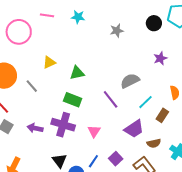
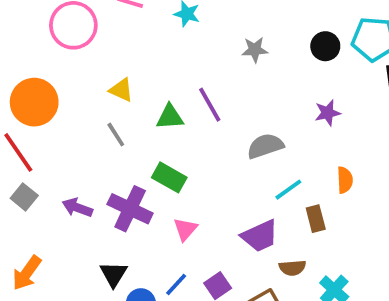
yellow triangle: (49, 62) -> (121, 90), turned 40
gray line: (32, 86) -> (116, 135), moved
purple line: (111, 99) -> (210, 105), moved
green rectangle: (73, 100) -> (169, 177), moved
brown rectangle: (162, 115) -> (316, 219), turned -56

